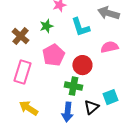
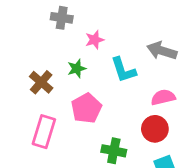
red circle: (82, 65) -> (155, 129), moved

